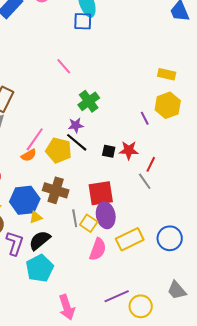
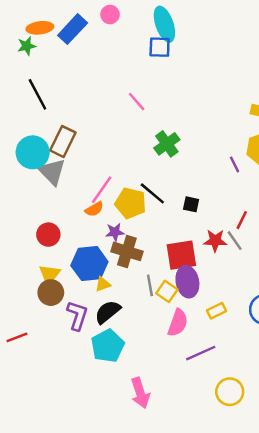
purple star: (76, 125) -> (115, 232), moved
red star: (129, 150) -> (215, 241), moved
yellow rectangle: (130, 239) -> (216, 311), size x0.6
purple line: (117, 296) -> (201, 353), moved

